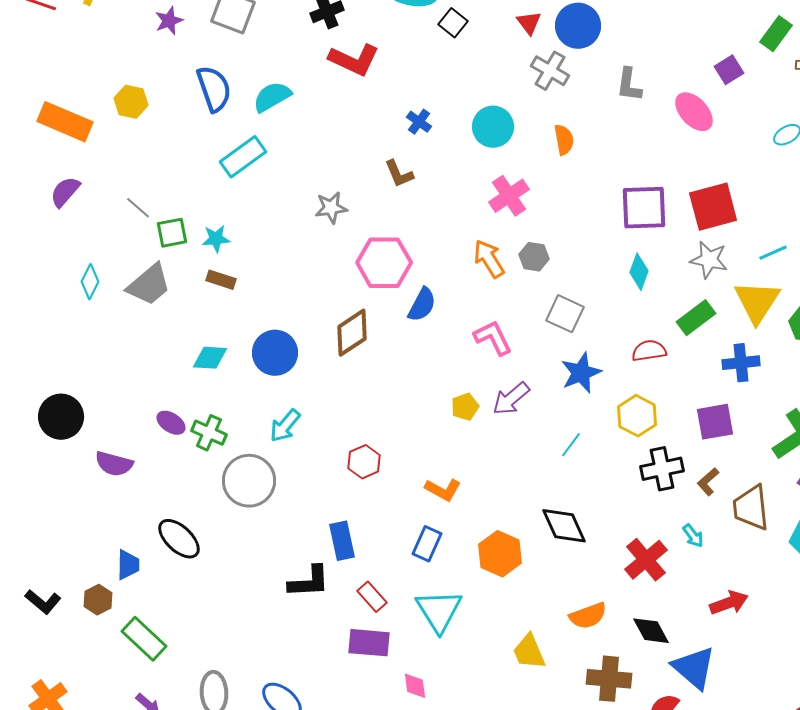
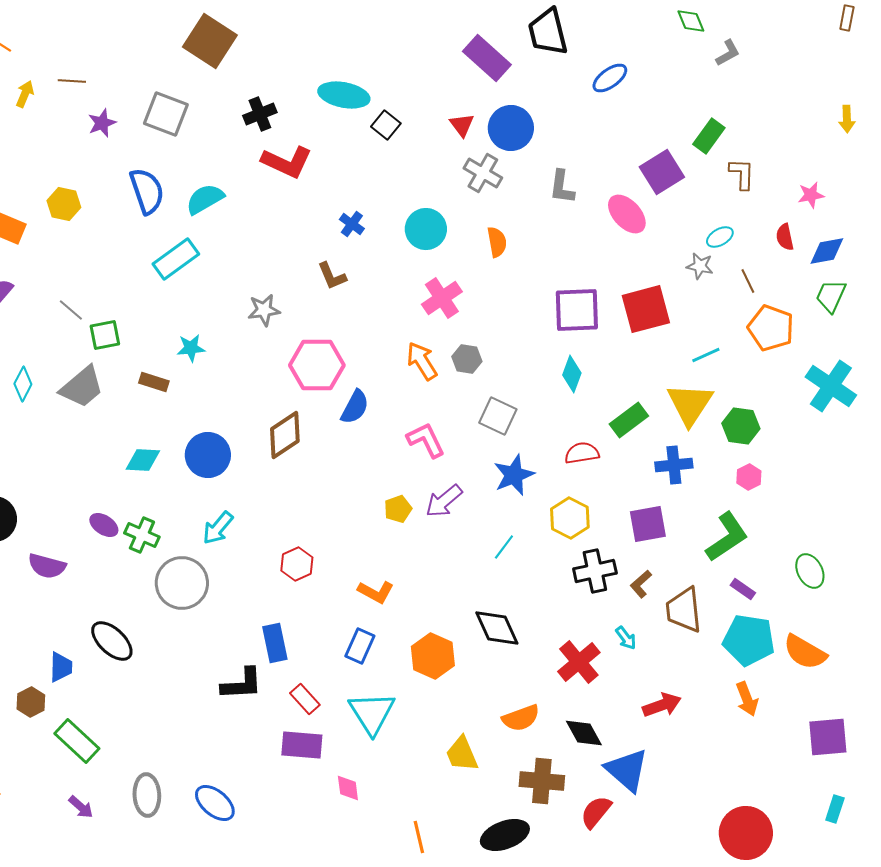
purple square: (729, 70) -> (662, 172), size x1.5
cyan star: (216, 239) -> (191, 348), moved
gray star: (709, 260) -> (700, 266), moved, size x0.7

